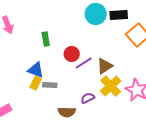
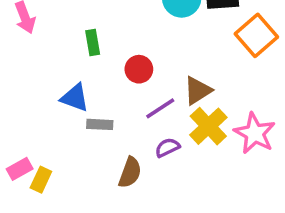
purple line: (84, 63) -> (160, 108), moved
yellow rectangle: (36, 83) -> (41, 180), moved
brown semicircle: (67, 112) -> (130, 172), turned -72

